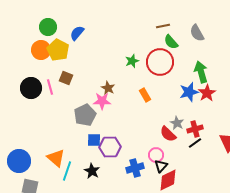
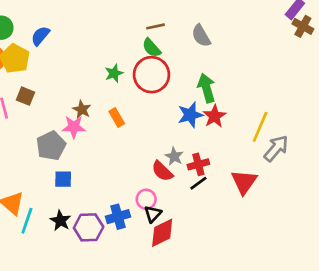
green semicircle: (171, 42) -> (152, 48), moved
orange rectangle: (145, 95) -> (117, 118), moved
purple hexagon: (110, 147) -> (89, 227), moved

